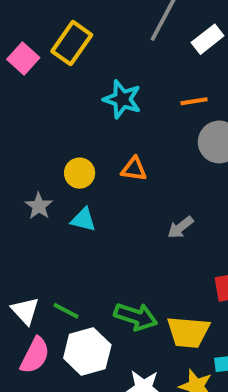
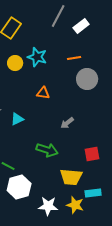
yellow circle: (80, 173) -> (15, 63), moved
cyan triangle: (83, 220) -> (17, 119), turned -40
green arrow: (136, 317) -> (47, 150), moved

